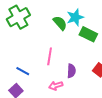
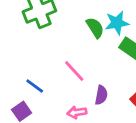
pink line: (50, 56) -> (74, 71), turned -60

